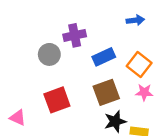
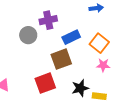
brown square: (106, 92) -> (61, 59), moved
red square: (57, 100) -> (45, 83), moved

